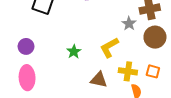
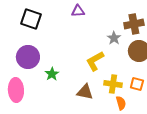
purple circle: (26, 46) -> (28, 57), moved, size x1.5
green star: (74, 52) -> (52, 74), moved

